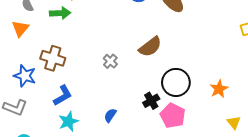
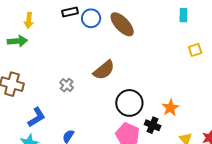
blue L-shape: (63, 95) -> (37, 117), moved
black cross: (151, 101) -> (153, 125), moved, turned -35

